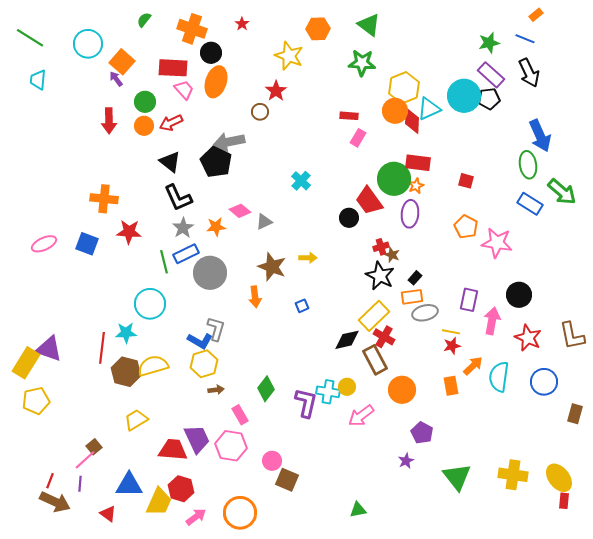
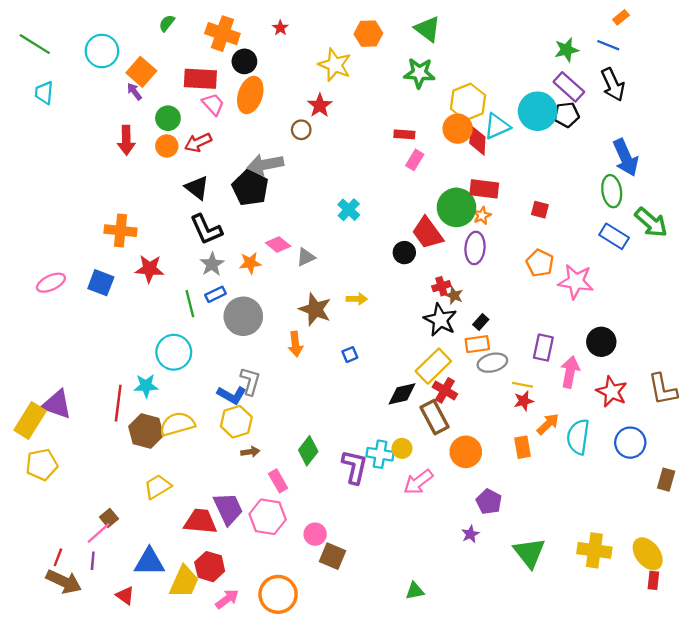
blue rectangle: (186, 254) -> (215, 294), size x0.7

